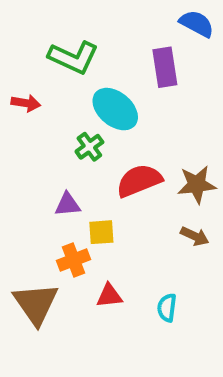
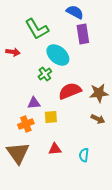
blue semicircle: (197, 24) -> (75, 12), moved
green L-shape: (74, 57) -> (37, 29), turned 35
orange cross: (74, 260) -> (26, 124), moved

